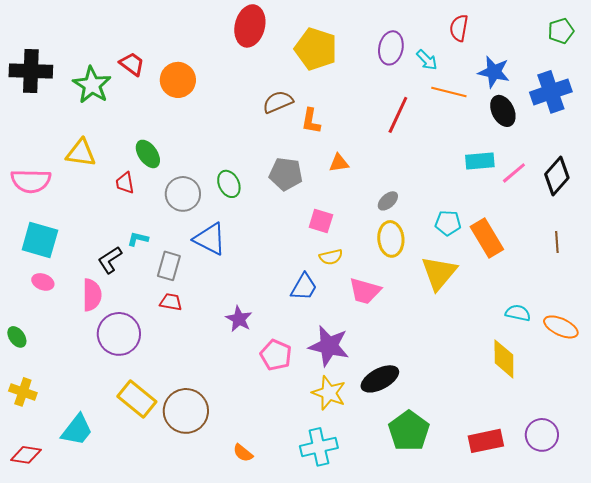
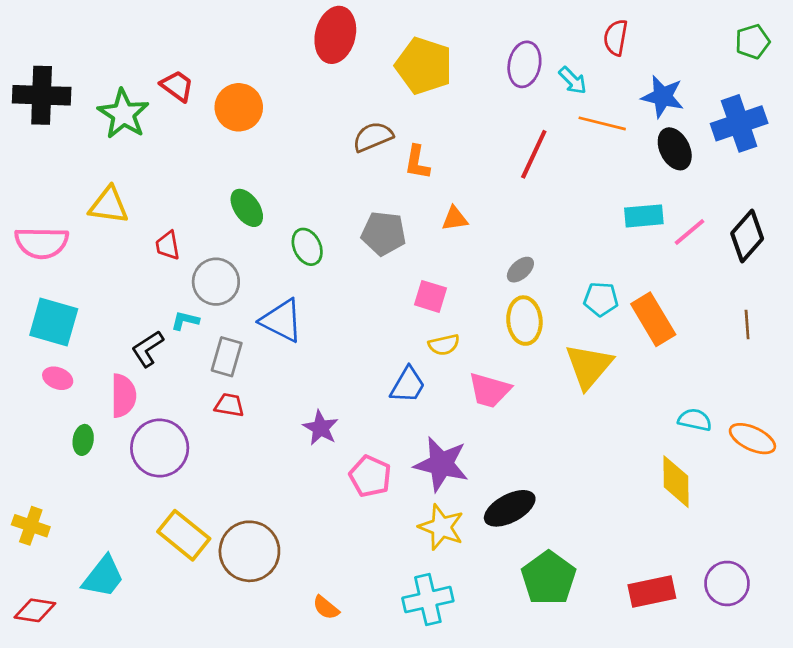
green ellipse: (148, 154) -> (247, 208), moved
gray circle: (183, 194) -> (216, 282), moved
green ellipse: (17, 337) -> (83, 440), moved, turned 45

